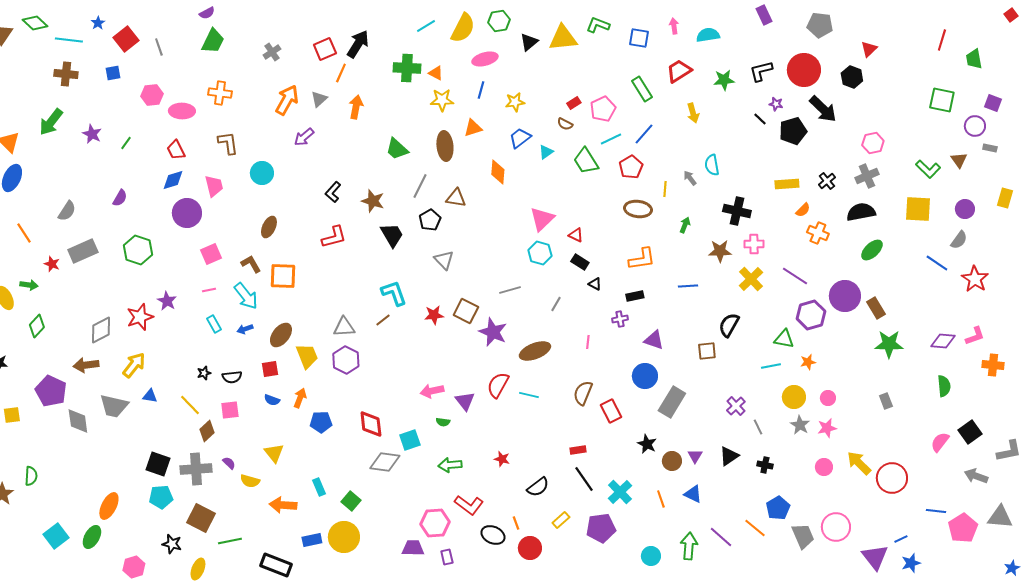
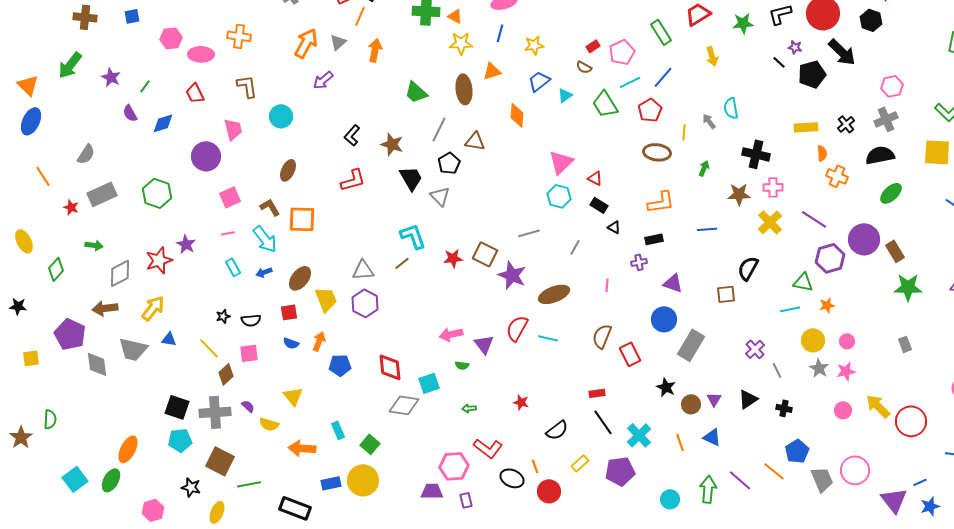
blue diamond: (173, 180) -> (163, 123), moved
purple semicircle: (120, 198) -> (130, 113), moved, turned 120
orange semicircle: (803, 210) -> (822, 153), turned -49
gray triangle: (444, 260) -> (440, 196), moved
green arrow: (29, 285) -> (94, 245), moved
green arrow: (450, 465) -> (469, 408), size x0.6

